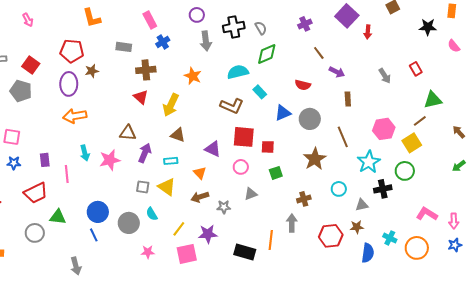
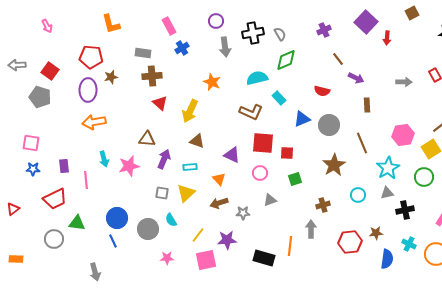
brown cross: (146, 70) -> (152, 76), moved
gray arrow: (385, 76) -> (404, 82), turned -56
yellow triangle: (167, 187) -> (186, 193), turned 42
black cross: (383, 189) -> (405, 210), moved
gray triangle: (362, 205) -> (387, 193), moved

